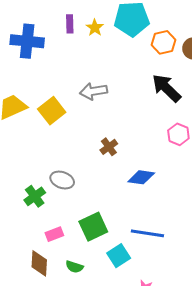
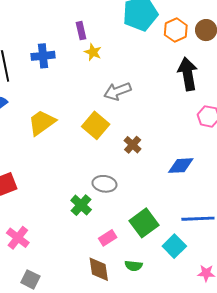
yellow star: (95, 28) -> (93, 52), moved
blue cross: (27, 41) -> (43, 56), size x0.7
black arrow: (166, 88) -> (188, 74), turned 48
yellow square: (52, 111) -> (96, 125), moved
brown cross: (109, 147) -> (133, 145), moved

